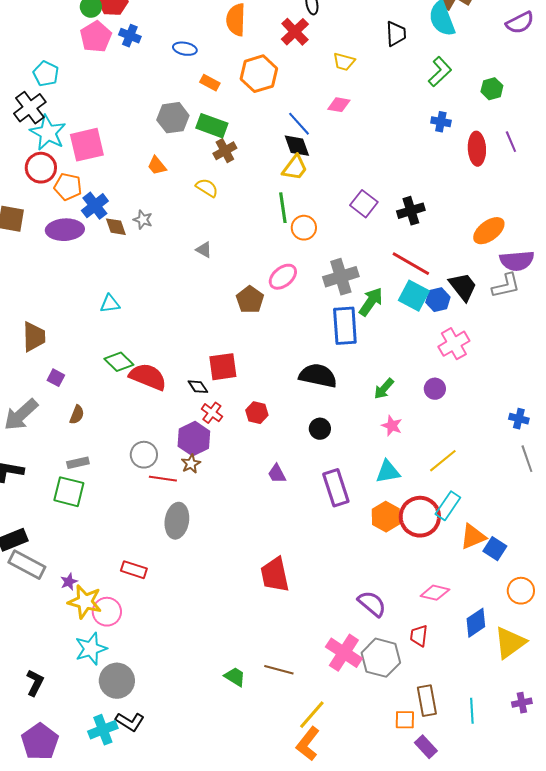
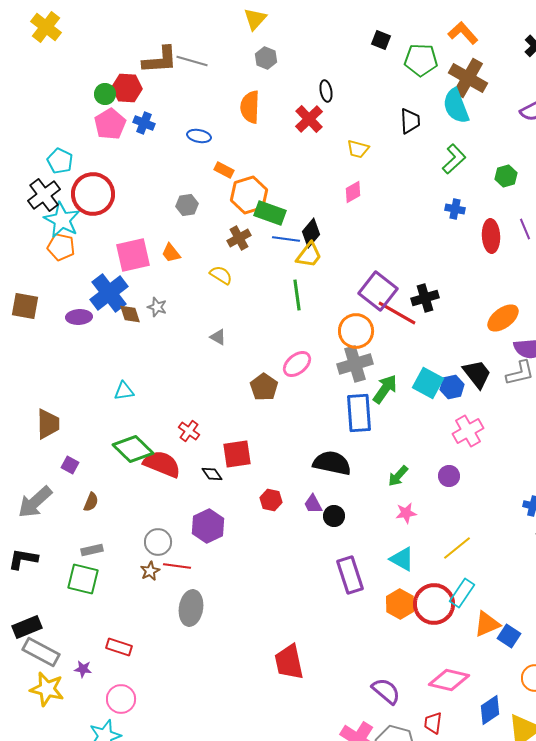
orange hexagon: (259, 74) -> (249, 195), moved
pink diamond: (339, 105) -> (353, 192), turned -40
gray hexagon: (173, 118) -> (187, 205), size x0.7
blue line: (299, 124) -> (286, 239), moved, turned -40
green rectangle: (212, 126) -> (270, 213), moved
pink square: (87, 145) -> (133, 255), moved
black diamond: (297, 146) -> (311, 233), turned 60
red circle: (41, 168) -> (93, 194), moved, size x1.4
orange pentagon: (68, 187) -> (61, 247), moved
purple square: (364, 204) -> (378, 291), size x1.4
blue cross: (95, 206) -> (109, 293), size x1.4
orange circle: (304, 228) -> (356, 331), moved, size x1.4
purple ellipse: (65, 230) -> (79, 317), size x0.7
red line: (411, 264) -> (397, 313), moved
green diamond: (119, 362) -> (133, 449), size x1.4
red cross: (212, 413) -> (189, 431), moved
pink star: (392, 426) -> (406, 513), turned -30
brown star: (191, 464) -> (150, 571), moved
cyan triangle: (388, 472) -> (402, 559), turned 40
purple trapezoid: (277, 474) -> (313, 504), moved
red rectangle: (134, 570) -> (119, 647), moved
purple star: (69, 582) -> (83, 669), turned 30
pink diamond: (435, 593) -> (449, 680), size x1.4
yellow star: (85, 602) -> (47, 689), moved

